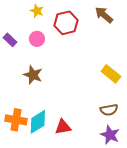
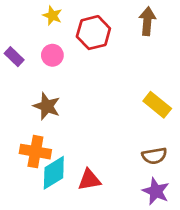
brown arrow: (104, 15) -> (147, 21), turned 54
orange cross: (16, 120) -> (35, 152), moved

